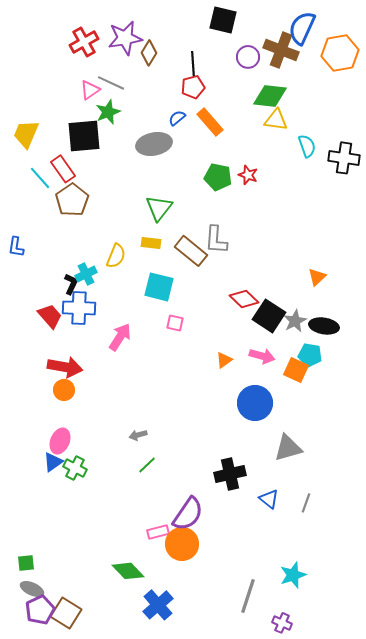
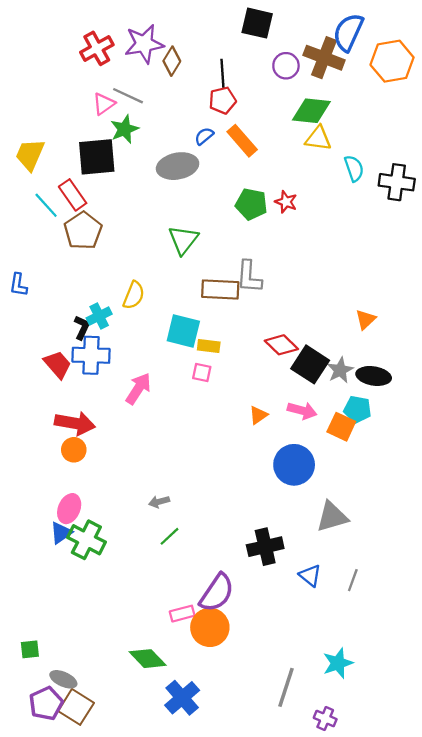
yellow rectangle: (151, 243) -> (209, 346), moved
brown rectangle: (191, 251) -> (220, 289), turned -36
green cross: (75, 468) -> (86, 540), size x1.4
gray ellipse: (32, 589) -> (63, 679), moved

